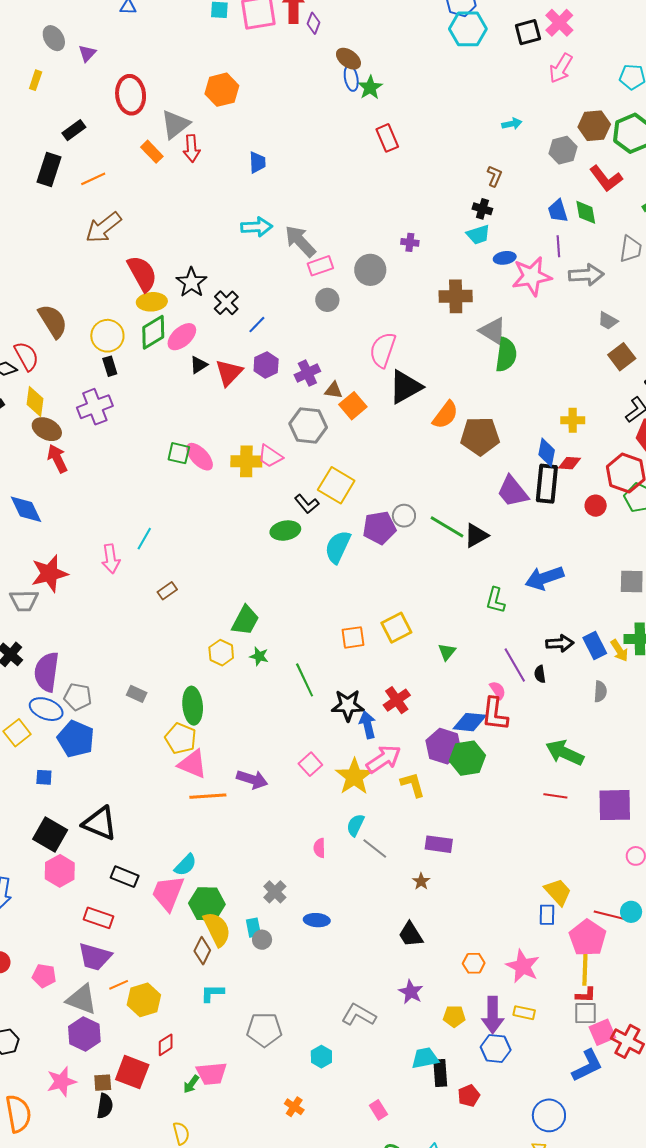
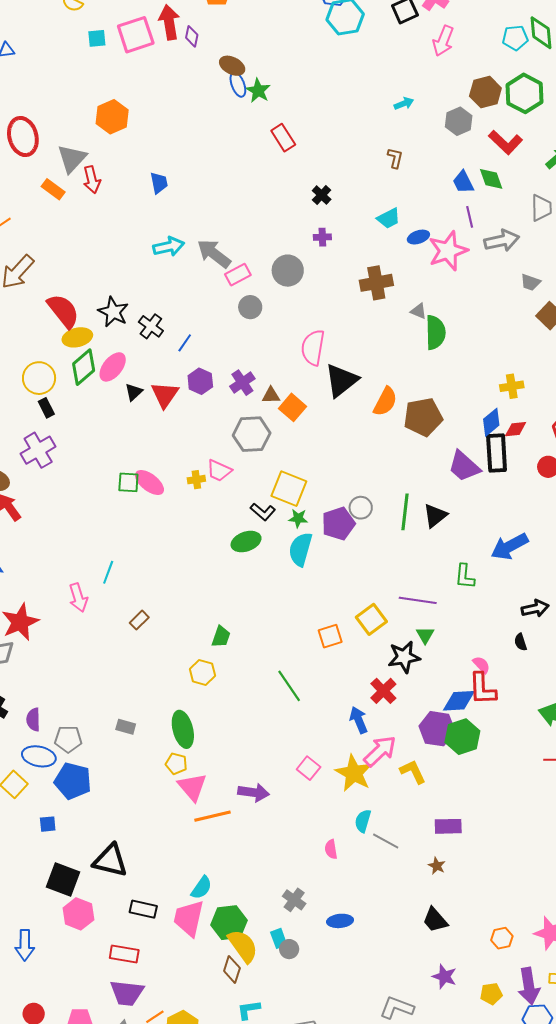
black cross: (482, 209) -> (322, 195), moved, turned 36
gray triangle: (493, 331) -> (419, 311), size x0.6
blue diamond: (547, 452) -> (491, 422), turned 48
yellow cross: (246, 461) -> (196, 480), size x0.6
green line: (447, 527) -> (405, 512), turned 75
green trapezoid: (245, 620) -> (221, 637), size x0.7
green star: (259, 656) -> (298, 518), moved
purple line: (515, 665) -> (418, 600), moved, turned -42
purple semicircle: (47, 672) -> (33, 720), size x0.6
black star: (348, 705) -> (404, 657), moved
yellow pentagon: (181, 738) -> (176, 764), size x0.7
pink triangle: (193, 764) -> (192, 787), turned 36

